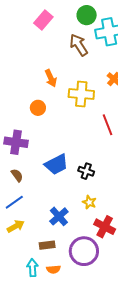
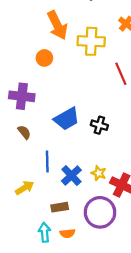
orange arrow: (51, 78) -> (57, 25), size x1.5
blue line: (14, 202) -> (47, 161), moved, turned -54
yellow star: (89, 202) -> (99, 173), moved

